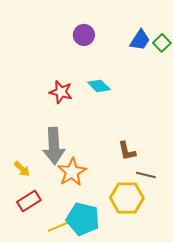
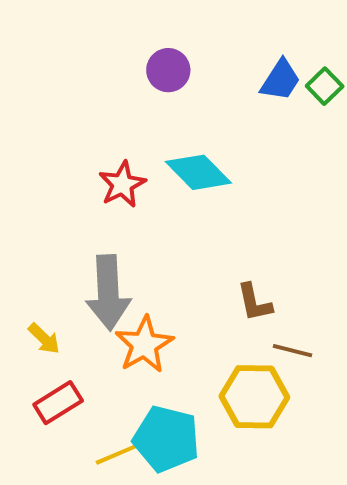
cyan diamond: (99, 86) -> (198, 172), size x1.4
red star: (61, 92) -> (122, 184), turned 30

